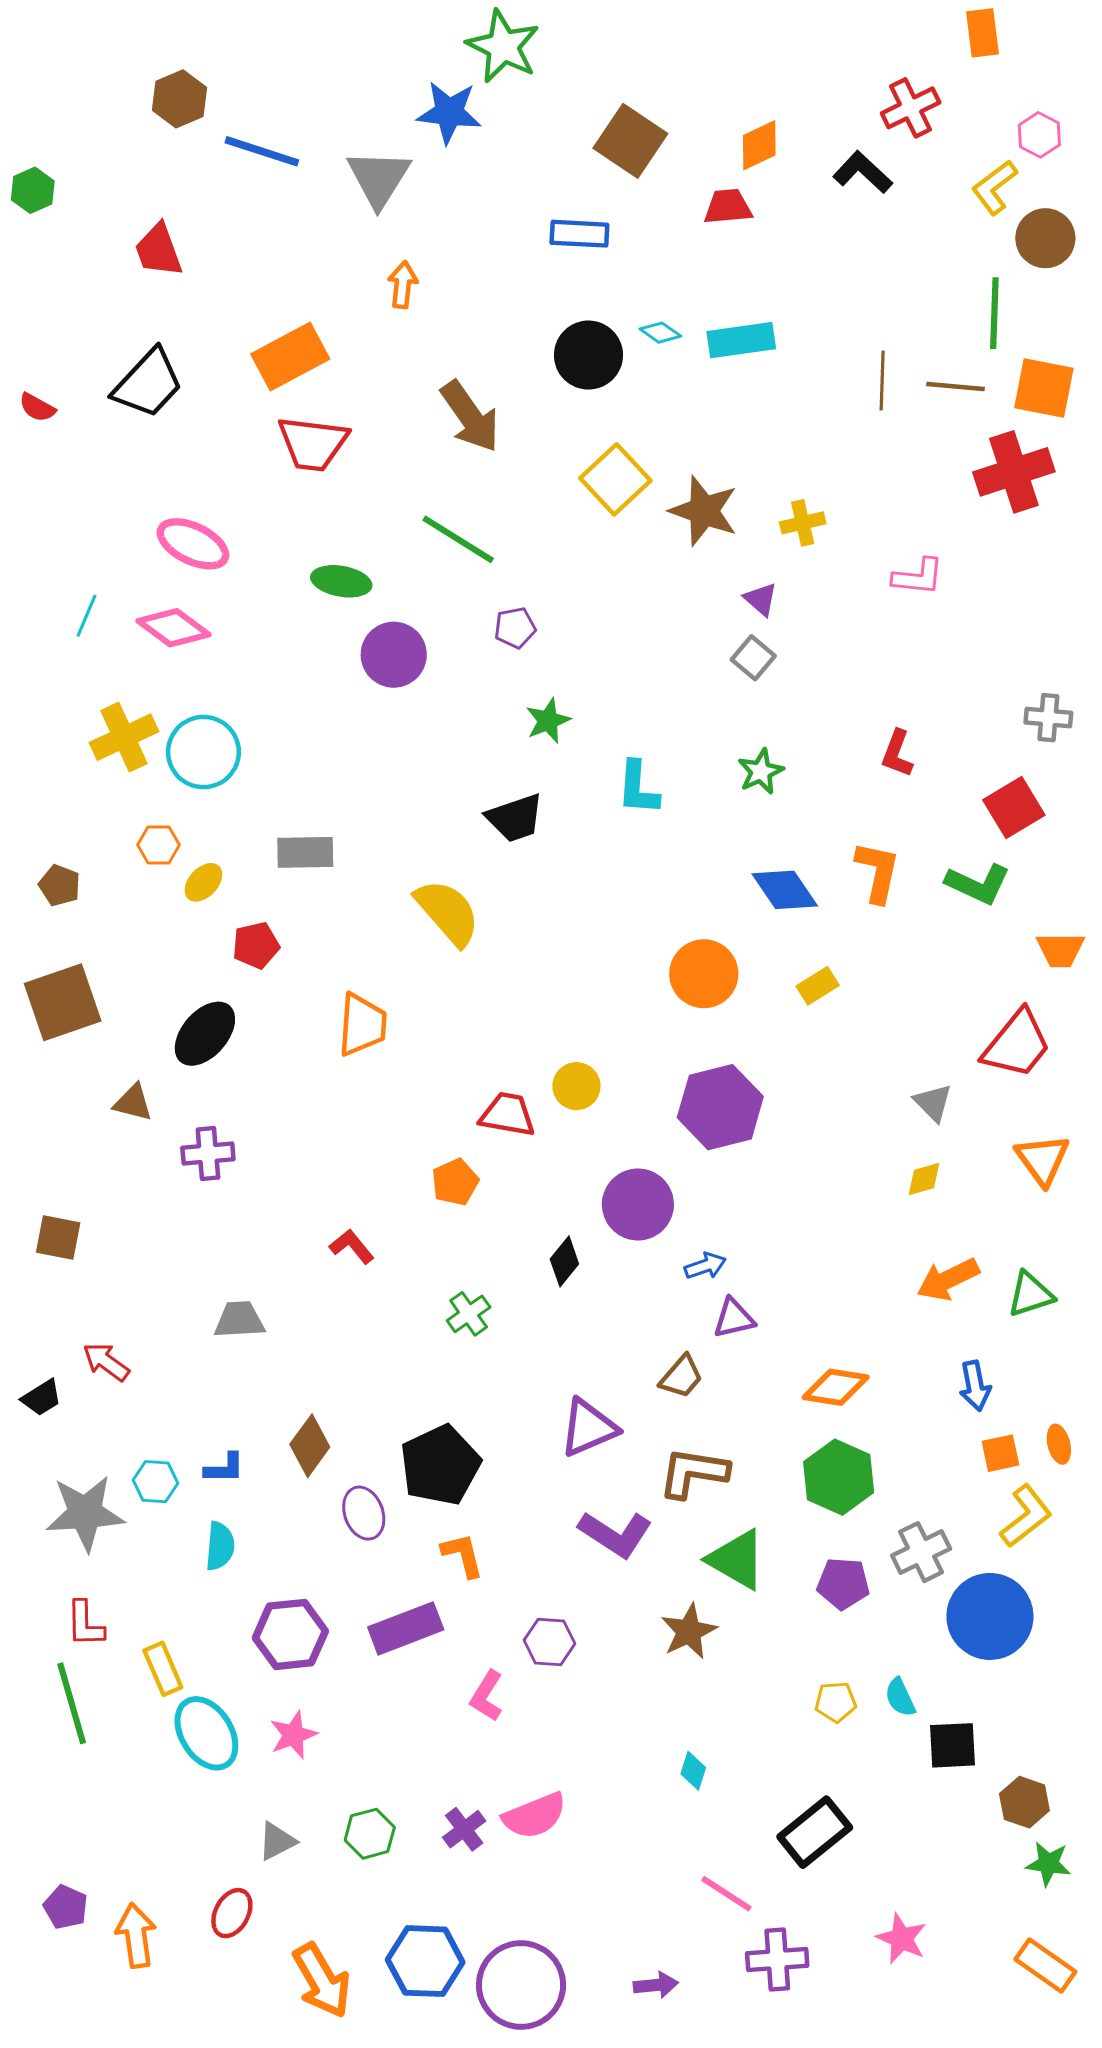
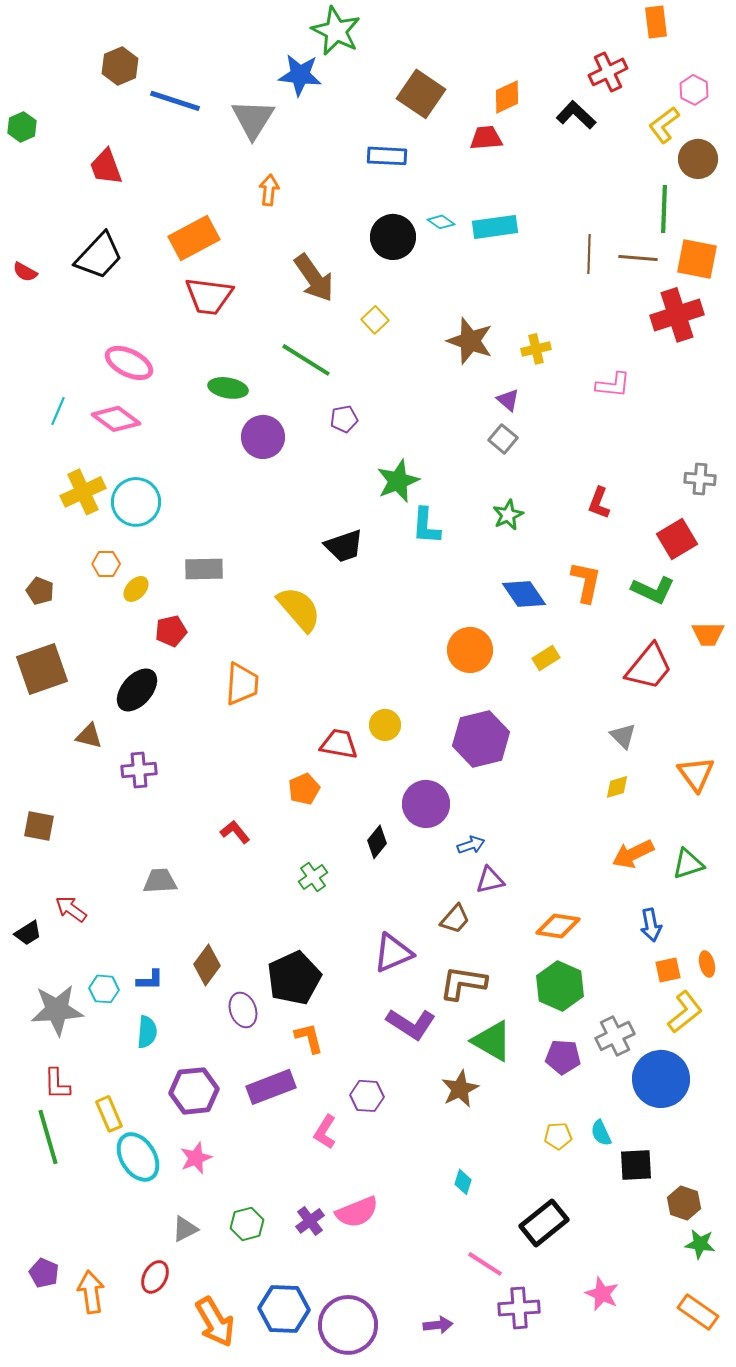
yellow square: (615, 479) -> (375, 320), moved, size x0.6
green star: (548, 721) -> (398, 481), moved, size x1.4
red trapezoid: (1017, 1044) -> (649, 667), moved

